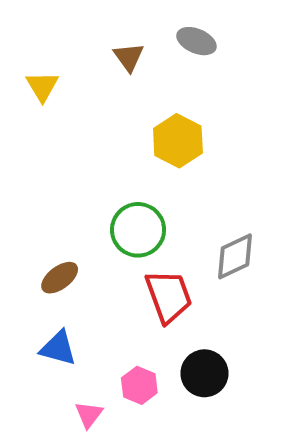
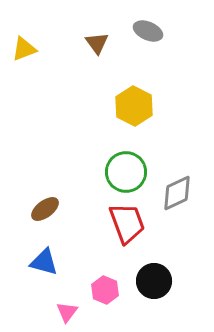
yellow triangle: (42, 86) -> (24, 49), moved, turned 40
green circle: (138, 230) -> (126, 172), moved

